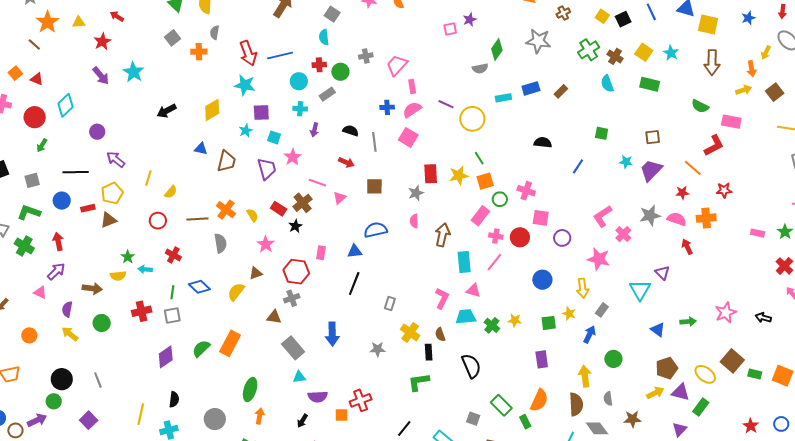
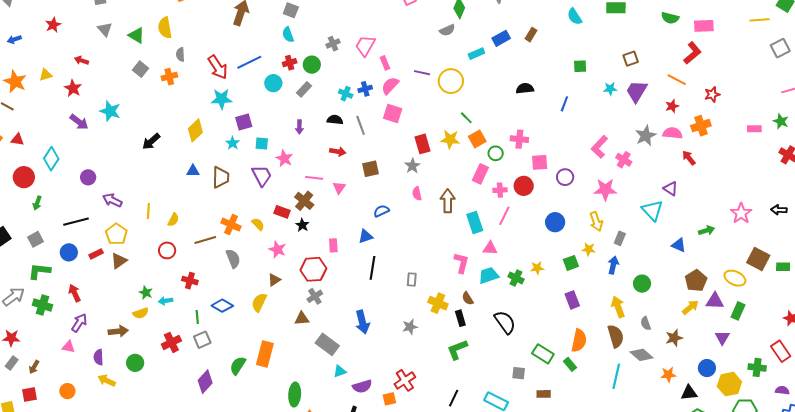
cyan cross: (300, 109) -> (346, 94), moved, turned 32
yellow star: (459, 176) -> (450, 139), turned 30
blue semicircle: (376, 230) -> (381, 211), size x0.7

